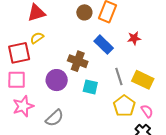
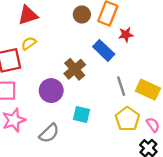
red star: (134, 38) -> (126, 35), moved
brown cross: (78, 61) -> (75, 69), turned 30
cyan square: (90, 87) -> (81, 115), moved

